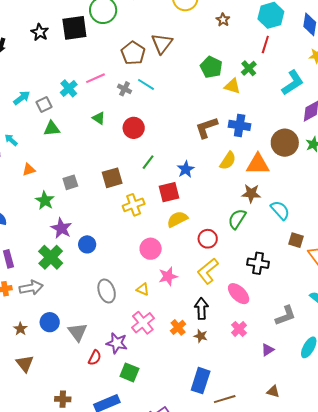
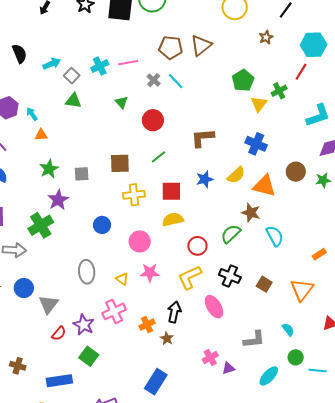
brown pentagon: (133, 53) -> (171, 48), turned 30
yellow triangle: (232, 86) -> (259, 104), turned 36
gray square: (44, 104) -> (72, 76), turned -35
brown L-shape: (206, 128) -> (202, 138), moved
cyan arrow: (11, 140) -> (32, 114), moved
brown circle: (285, 143) -> (296, 172), size x0.7
blue star: (186, 169) -> (205, 179), moved
gray square: (70, 182) -> (82, 174), moved
brown square: (296, 240) -> (264, 284), moved
blue circle: (87, 244) -> (102, 225), moved
black cross: (258, 263) -> (230, 276), moved
pink cross: (239, 329) -> (210, 358), moved

